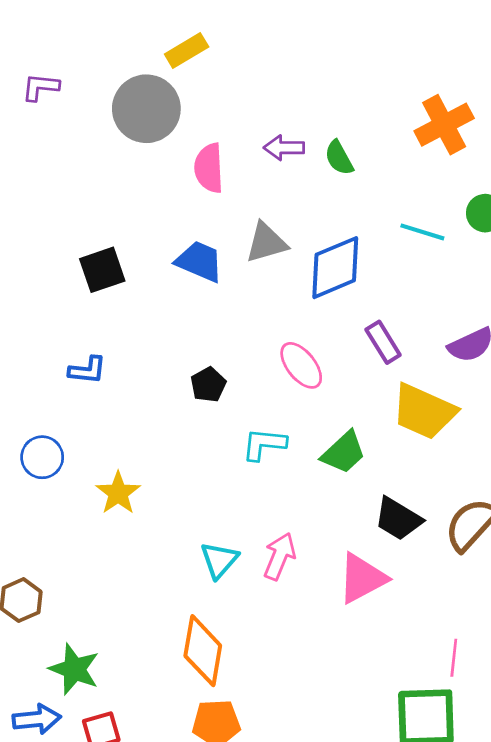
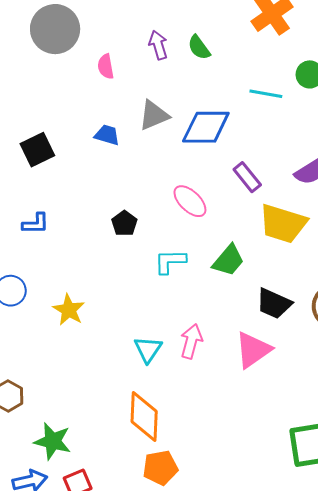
purple arrow: (284, 148) -> (158, 45), turned 80
pink semicircle: (209, 168) -> (106, 66), size x0.7
blue trapezoid: (199, 261) -> (107, 135), size x0.7
blue diamond: (335, 268) -> (206, 127), turned 30

